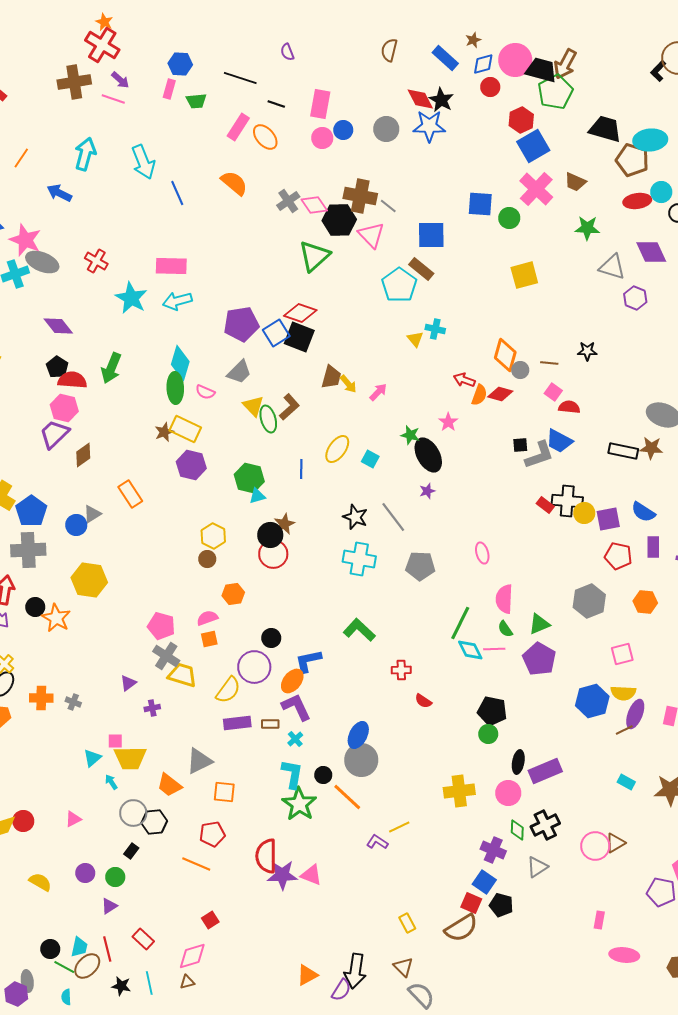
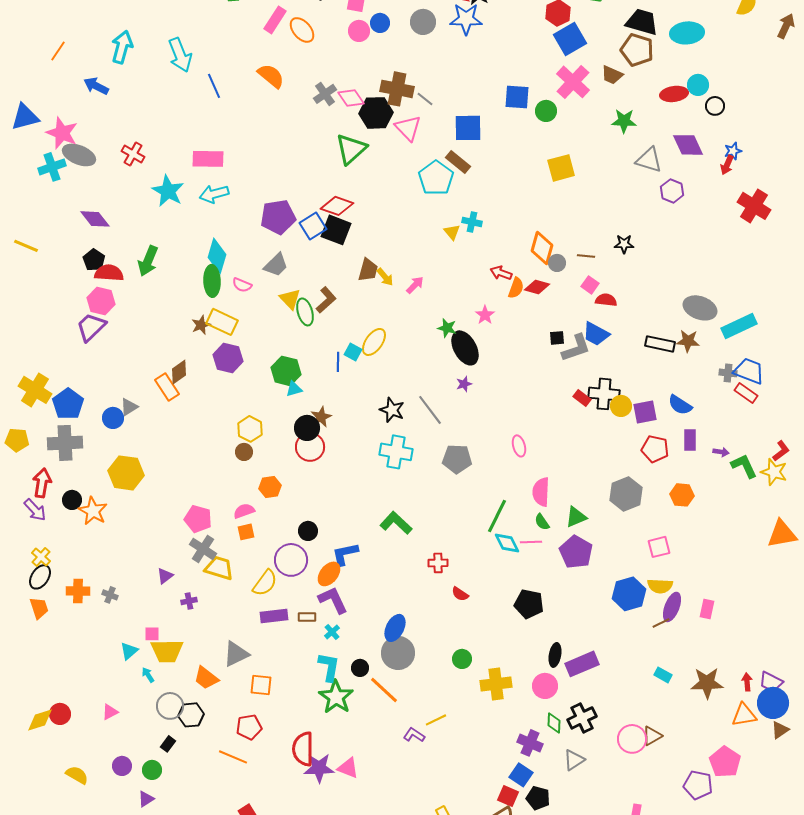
brown pentagon: (632, 160) -> (637, 50), moved
brown diamond: (83, 455) -> (179, 372), moved
cyan square: (370, 459) -> (353, 352), moved
green circle: (488, 734) -> (462, 659), moved

